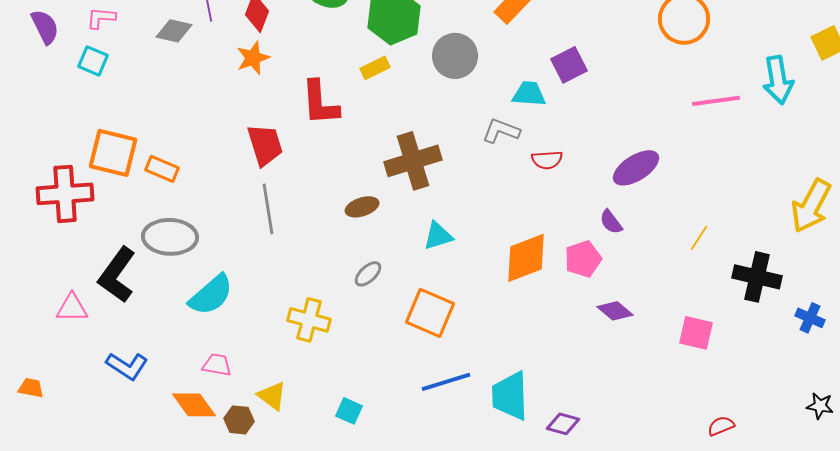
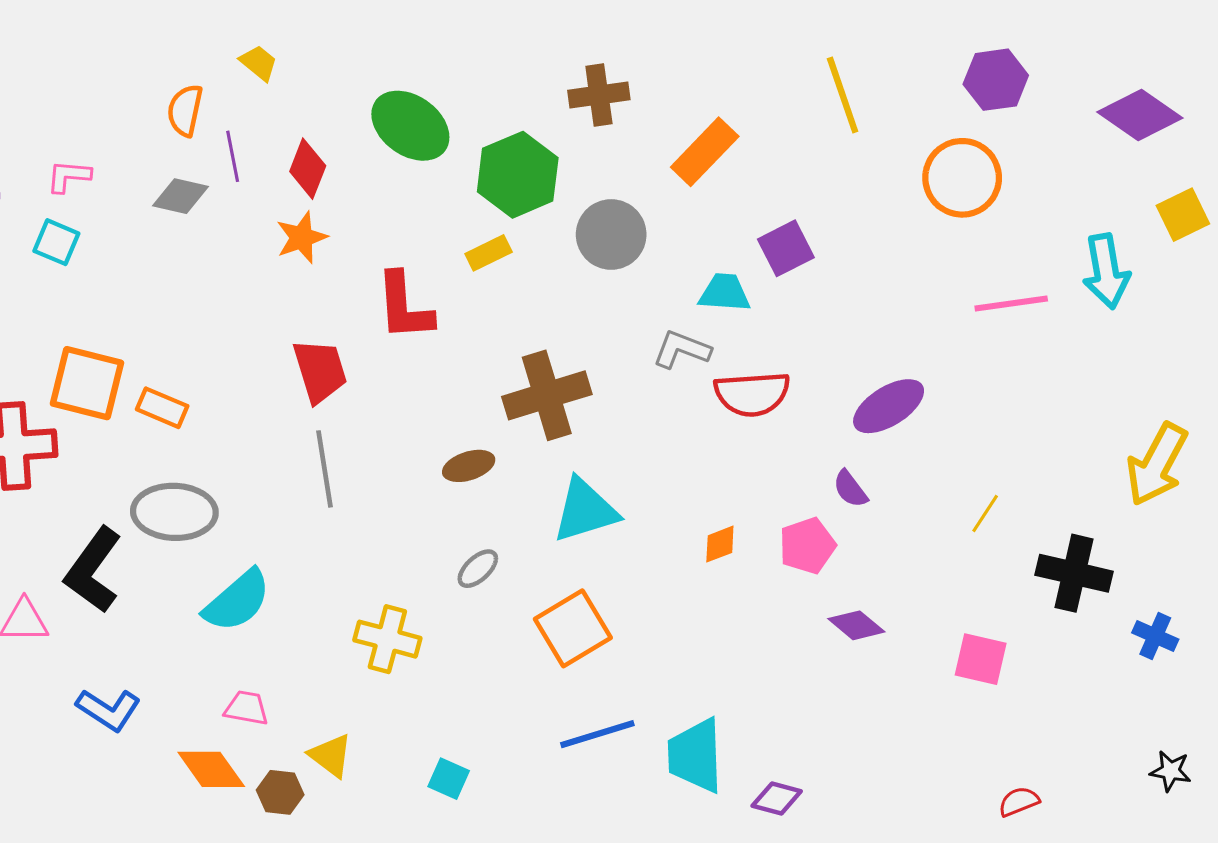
red semicircle: (547, 160) -> (752, 394), size x1.6
cyan triangle: (438, 236) -> (585, 510), size x1.5
orange diamond: (526, 258) -> (720, 544), size x0.5
orange square: (430, 313) -> (573, 628), turned 36

